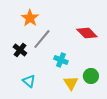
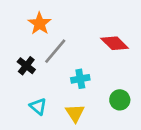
cyan cross: (61, 60) -> (80, 79), turned -32
yellow triangle: (71, 83) -> (75, 113), moved

